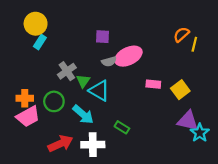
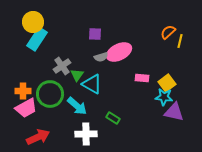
cyan rectangle: (40, 42) -> (37, 39), size x1.6
green circle: (54, 101) -> (50, 94), size x1.4
cyan star: (200, 133) -> (164, 97), moved, turned -30
red arrow: (60, 144) -> (38, 137), moved

